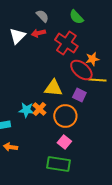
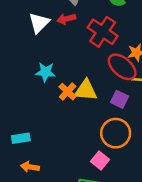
orange cross: (39, 109) -> (68, 92), moved
cyan star: (26, 110) -> (45, 72), moved
orange circle: (65, 116) -> (116, 133), moved

